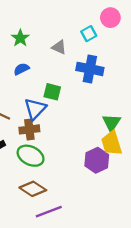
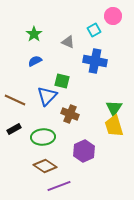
brown cross: (29, 129) -> (70, 114), moved, turned 30
green ellipse: (31, 156) -> (43, 137), turned -30
purple hexagon: (97, 160) -> (84, 151), moved

